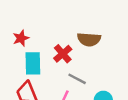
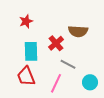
red star: (21, 38) -> (26, 21), moved

